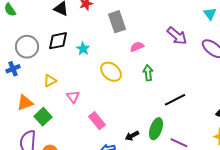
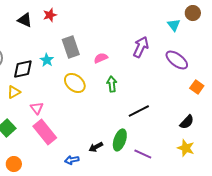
gray rectangle: (117, 22) -> (71, 47), moved
purple arrow: (177, 36) -> (141, 47), turned -105
black diamond: (58, 41) -> (23, 69), moved
pink rectangle: (97, 121) -> (45, 132), moved, size x1.4

